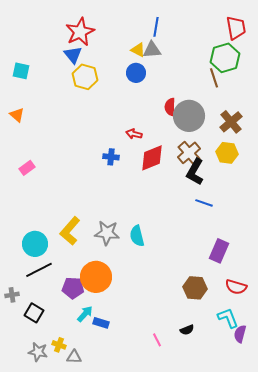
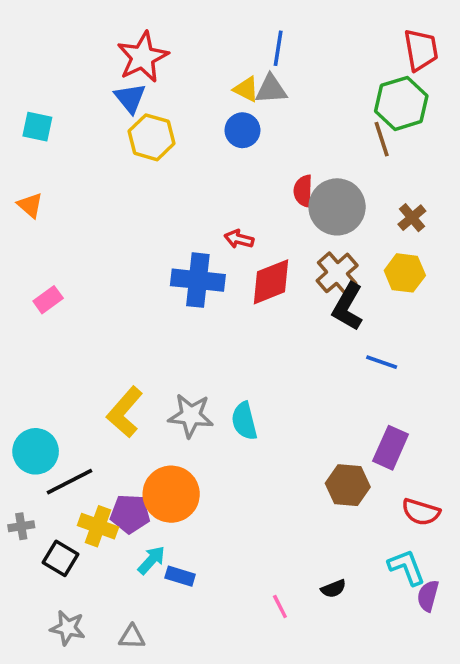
brown cross: (231, 122) -> (412, 218), size x0.7
blue cross: (111, 157) -> (198, 280), size x1.8
blue line: (204, 203) -> (382, 362), moved
cyan circle: (35, 244) -> (36, 451), moved
brown hexagon: (195, 288) -> (348, 485), moved
yellow cross: (59, 345) -> (98, 526), moved, size x1.5

